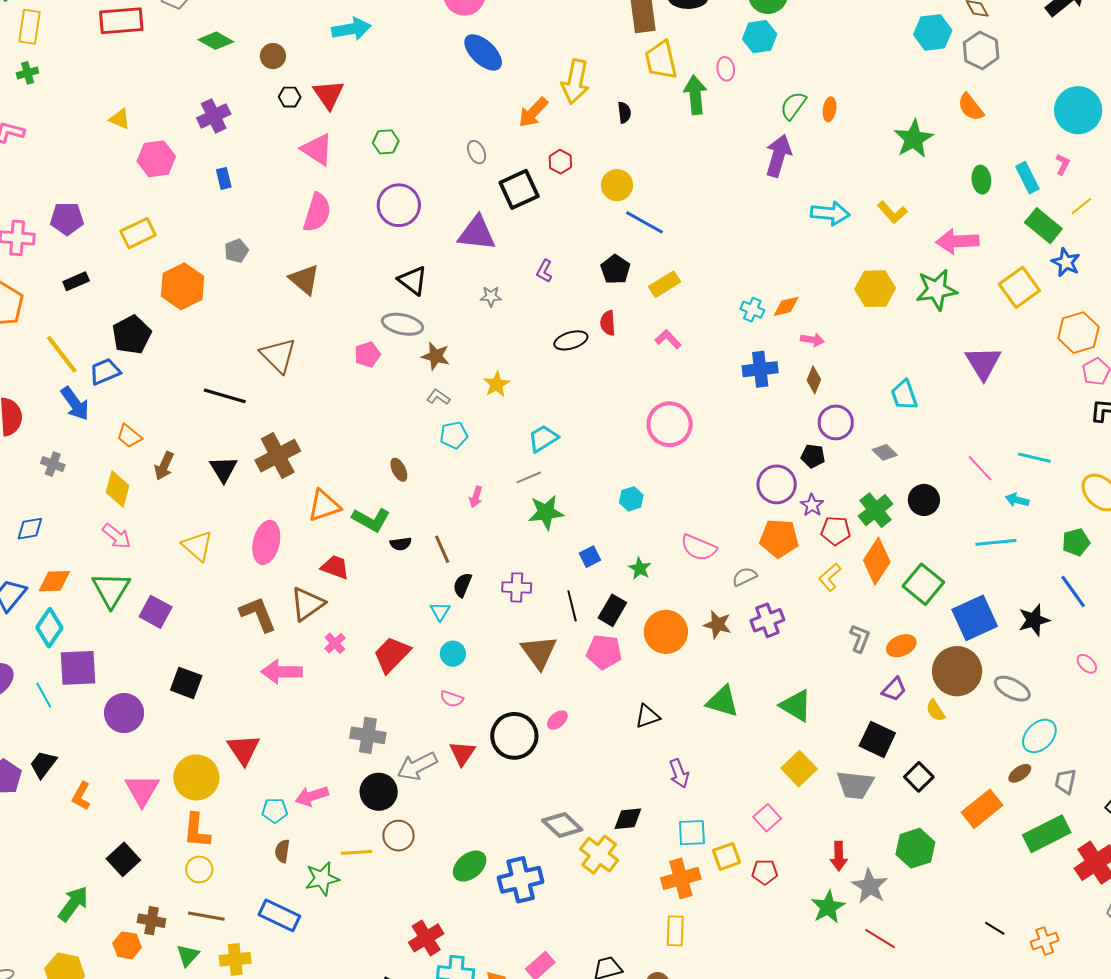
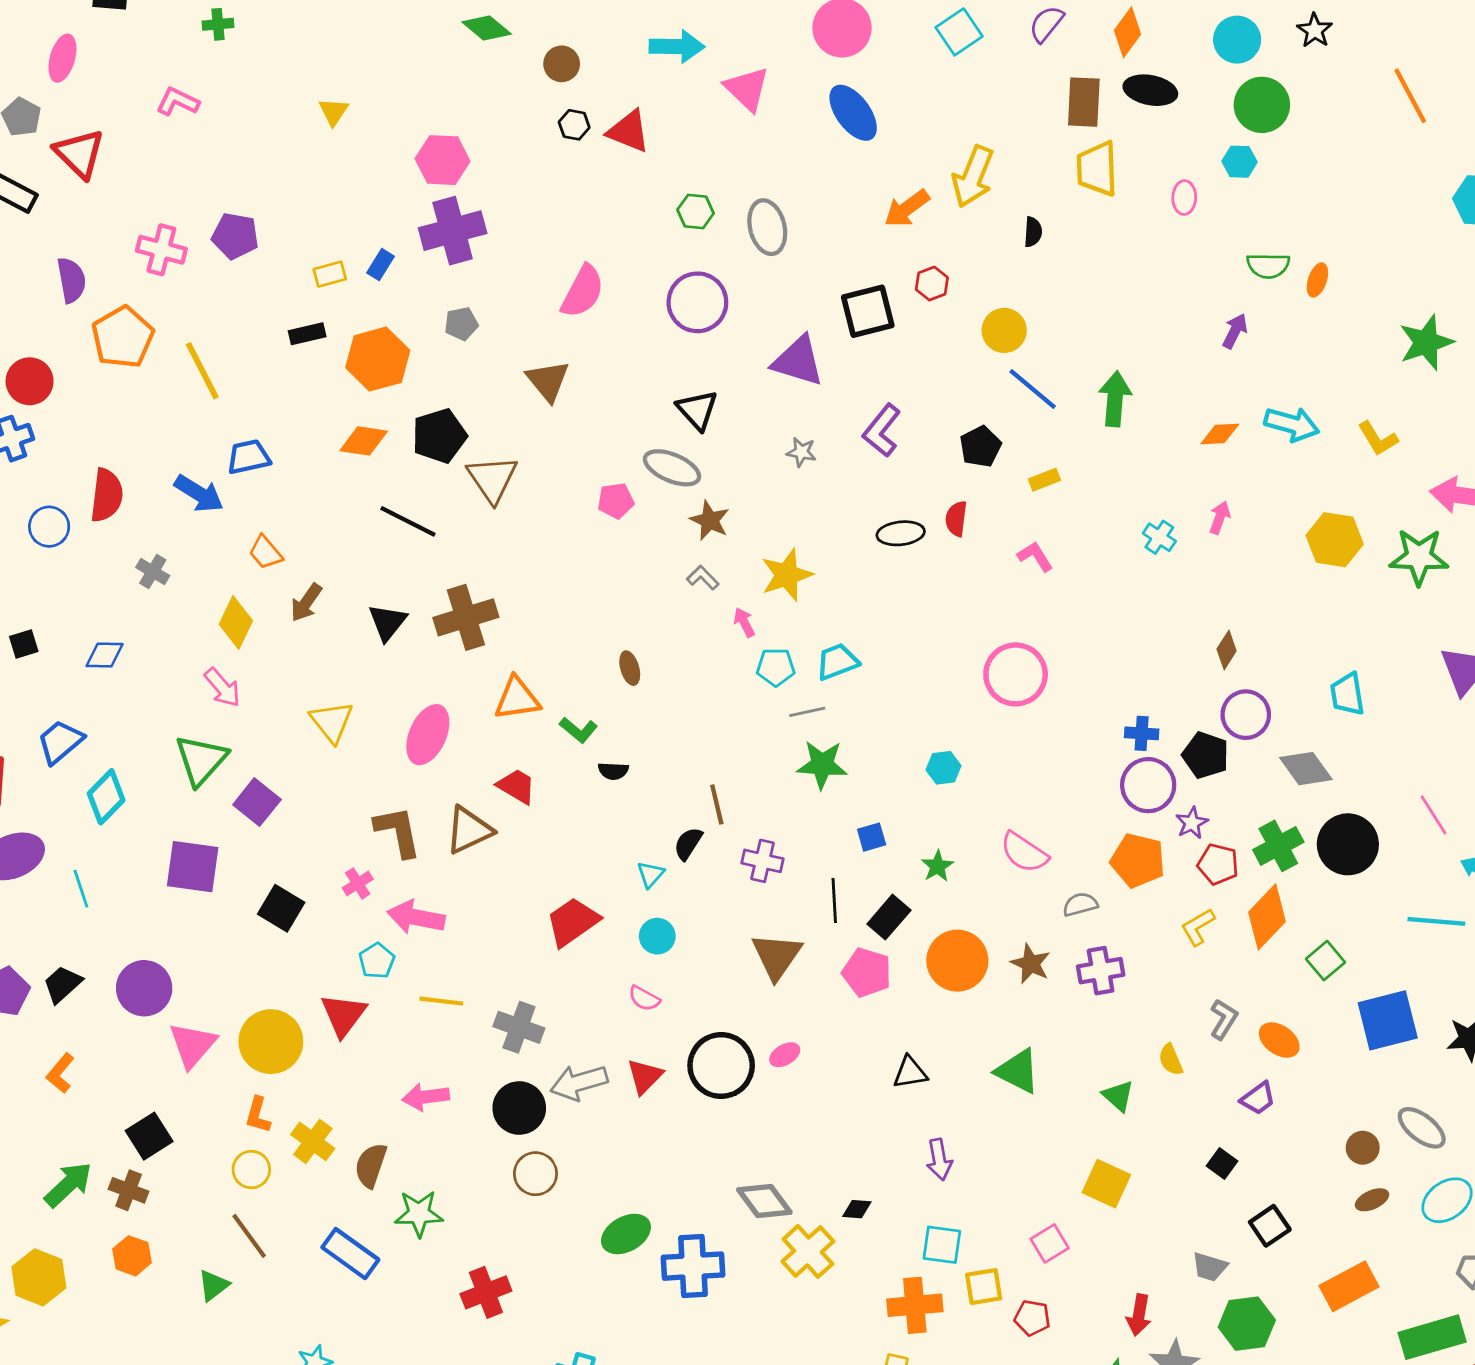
cyan hexagon: (760, 37) -> (1240, 162), size x0.7
red triangle: (329, 95) -> (629, 131), turned -44
green arrow: (695, 95) -> (1115, 399), moved
green semicircle: (793, 106) -> (1268, 266), turned -136
purple cross: (214, 116) -> (453, 231), moved, size x1.4
yellow triangle: (120, 119) -> (334, 112), turned 30
pink triangle: (317, 149) -> (747, 89), moved
gray ellipse: (477, 152) -> (767, 227), moved, size x1.6
purple arrow: (778, 156) -> (1235, 331), size x0.6
pink hexagon: (156, 159) -> (443, 160), moved
blue rectangle: (224, 178) -> (381, 265), moved, turned 35
yellow rectangle: (138, 233) -> (330, 274), size x0.7
purple L-shape: (544, 271) -> (882, 431), size x1.6
black rectangle: (76, 281) -> (307, 334), moved
yellow rectangle: (664, 284) -> (1044, 480), size x0.7
orange diamond: (786, 306) -> (1220, 434), moved
black pentagon: (132, 335) -> (439, 436), moved
pink arrow: (812, 340) -> (1220, 518), moved, turned -90
yellow line: (62, 354) -> (202, 371), moved
blue cross: (760, 369) -> (1142, 733), moved, size x0.7
yellow star: (497, 384) -> (787, 575), size x1.4
blue arrow: (75, 404) -> (199, 494), turned -33
cyan pentagon: (454, 435) -> (776, 667), moved
gray diamond: (885, 452) -> (1306, 769), size x1.5
black pentagon: (813, 456) -> (1206, 755), size x1.4
pink arrow: (476, 497) -> (744, 622), moved, turned 125
black circle: (924, 500) -> (1348, 844), size x1.4
green L-shape: (371, 520) -> (578, 730), size x0.7
brown line: (442, 549) -> (717, 804), moved
orange diamond: (54, 581) -> (364, 441), moved
green square: (923, 584) -> (1325, 961), size x0.7
pink cross: (335, 643) -> (358, 883), moved
orange ellipse: (901, 646) -> (1279, 1040), turned 48
purple square: (78, 668) -> (193, 867), moved
brown circle: (957, 671) -> (1363, 1148), moved, size x0.5
green triangle: (796, 706) -> (1118, 1096), size x0.7
yellow semicircle: (936, 711) -> (1171, 1060), moved
purple circle: (124, 713) -> (144, 988), moved
black square: (877, 739) -> (1222, 1163), size x0.6
yellow square: (799, 769) -> (1106, 1184), turned -32
brown ellipse: (1020, 773) -> (1372, 1200), moved
gray trapezoid: (855, 785) -> (1210, 1267), moved, size x0.7
orange L-shape: (81, 796) -> (60, 1073), moved
cyan pentagon: (275, 810) -> (377, 961), moved, turned 30
black diamond: (628, 819) -> (857, 1209), size x0.7
orange L-shape: (197, 831) -> (258, 1115), size x0.7
brown semicircle: (282, 851) -> (371, 1165), size x1.4
yellow line: (356, 852) -> (441, 1001), moved
brown line: (206, 916) -> (249, 1236), turned 33
brown cross: (151, 921) -> (129, 1190), moved
red cross: (426, 938) -> (486, 1292), moved
yellow cross: (235, 959) -> (313, 1141), moved, turned 32

